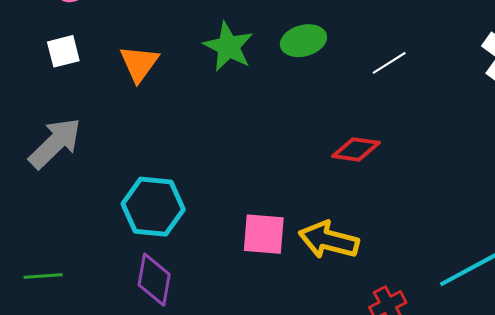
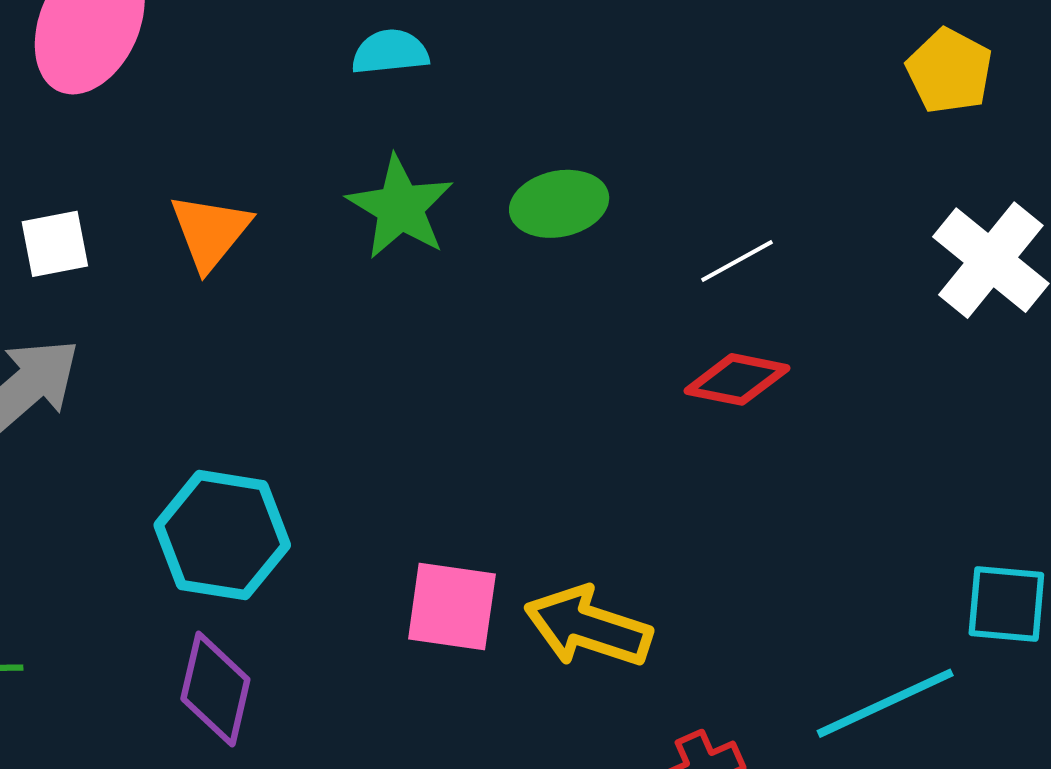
white square: (63, 51) -> (55, 244), moved
red diamond: (356, 149) -> (737, 379), moved

